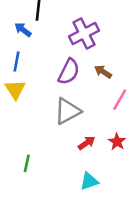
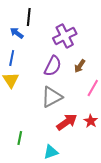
brown arrow: (103, 72) -> (80, 66), turned -88
red arrow: (87, 143) -> (67, 122), size x1.5
cyan triangle: (89, 181) -> (51, 152), moved

